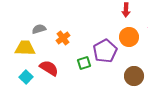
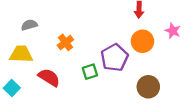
gray semicircle: (39, 29) -> (29, 25), moved
cyan square: (26, 77) -> (12, 88), moved

